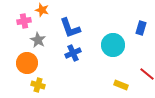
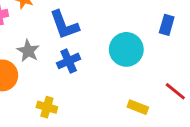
gray star: (38, 40) -> (28, 51), moved
yellow cross: (38, 85) -> (47, 107), moved

